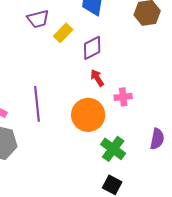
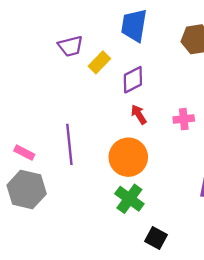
pink cross: (123, 97) -> (184, 119), moved
green cross: (113, 149) -> (129, 199), moved

